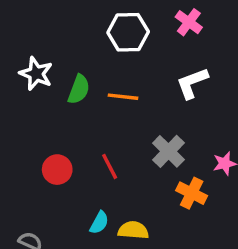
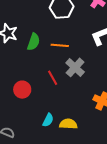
gray cross: (168, 151) -> (75, 67), moved
red line: (110, 166) -> (53, 78), moved

